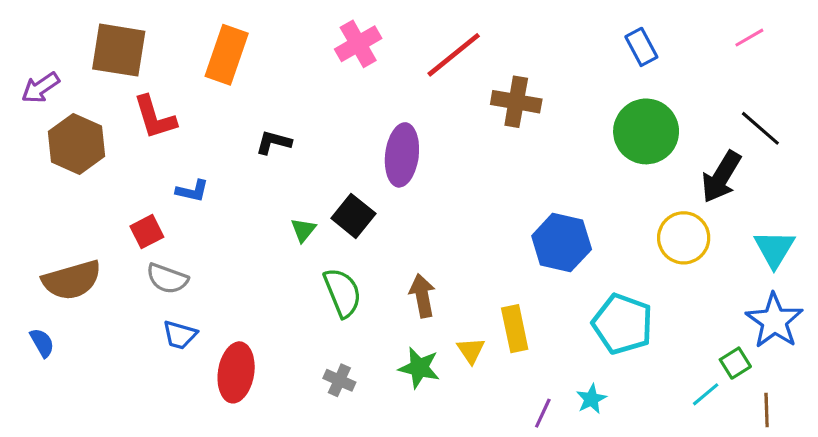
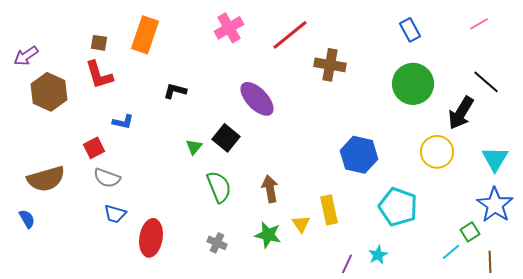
brown square: (119, 50) -> (99, 43), moved, size x0.5
purple ellipse: (402, 155) -> (257, 99), turned -51

